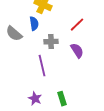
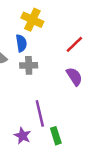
gray cross: (51, 42) -> (29, 65), moved
purple line: (42, 66) -> (40, 113), moved

